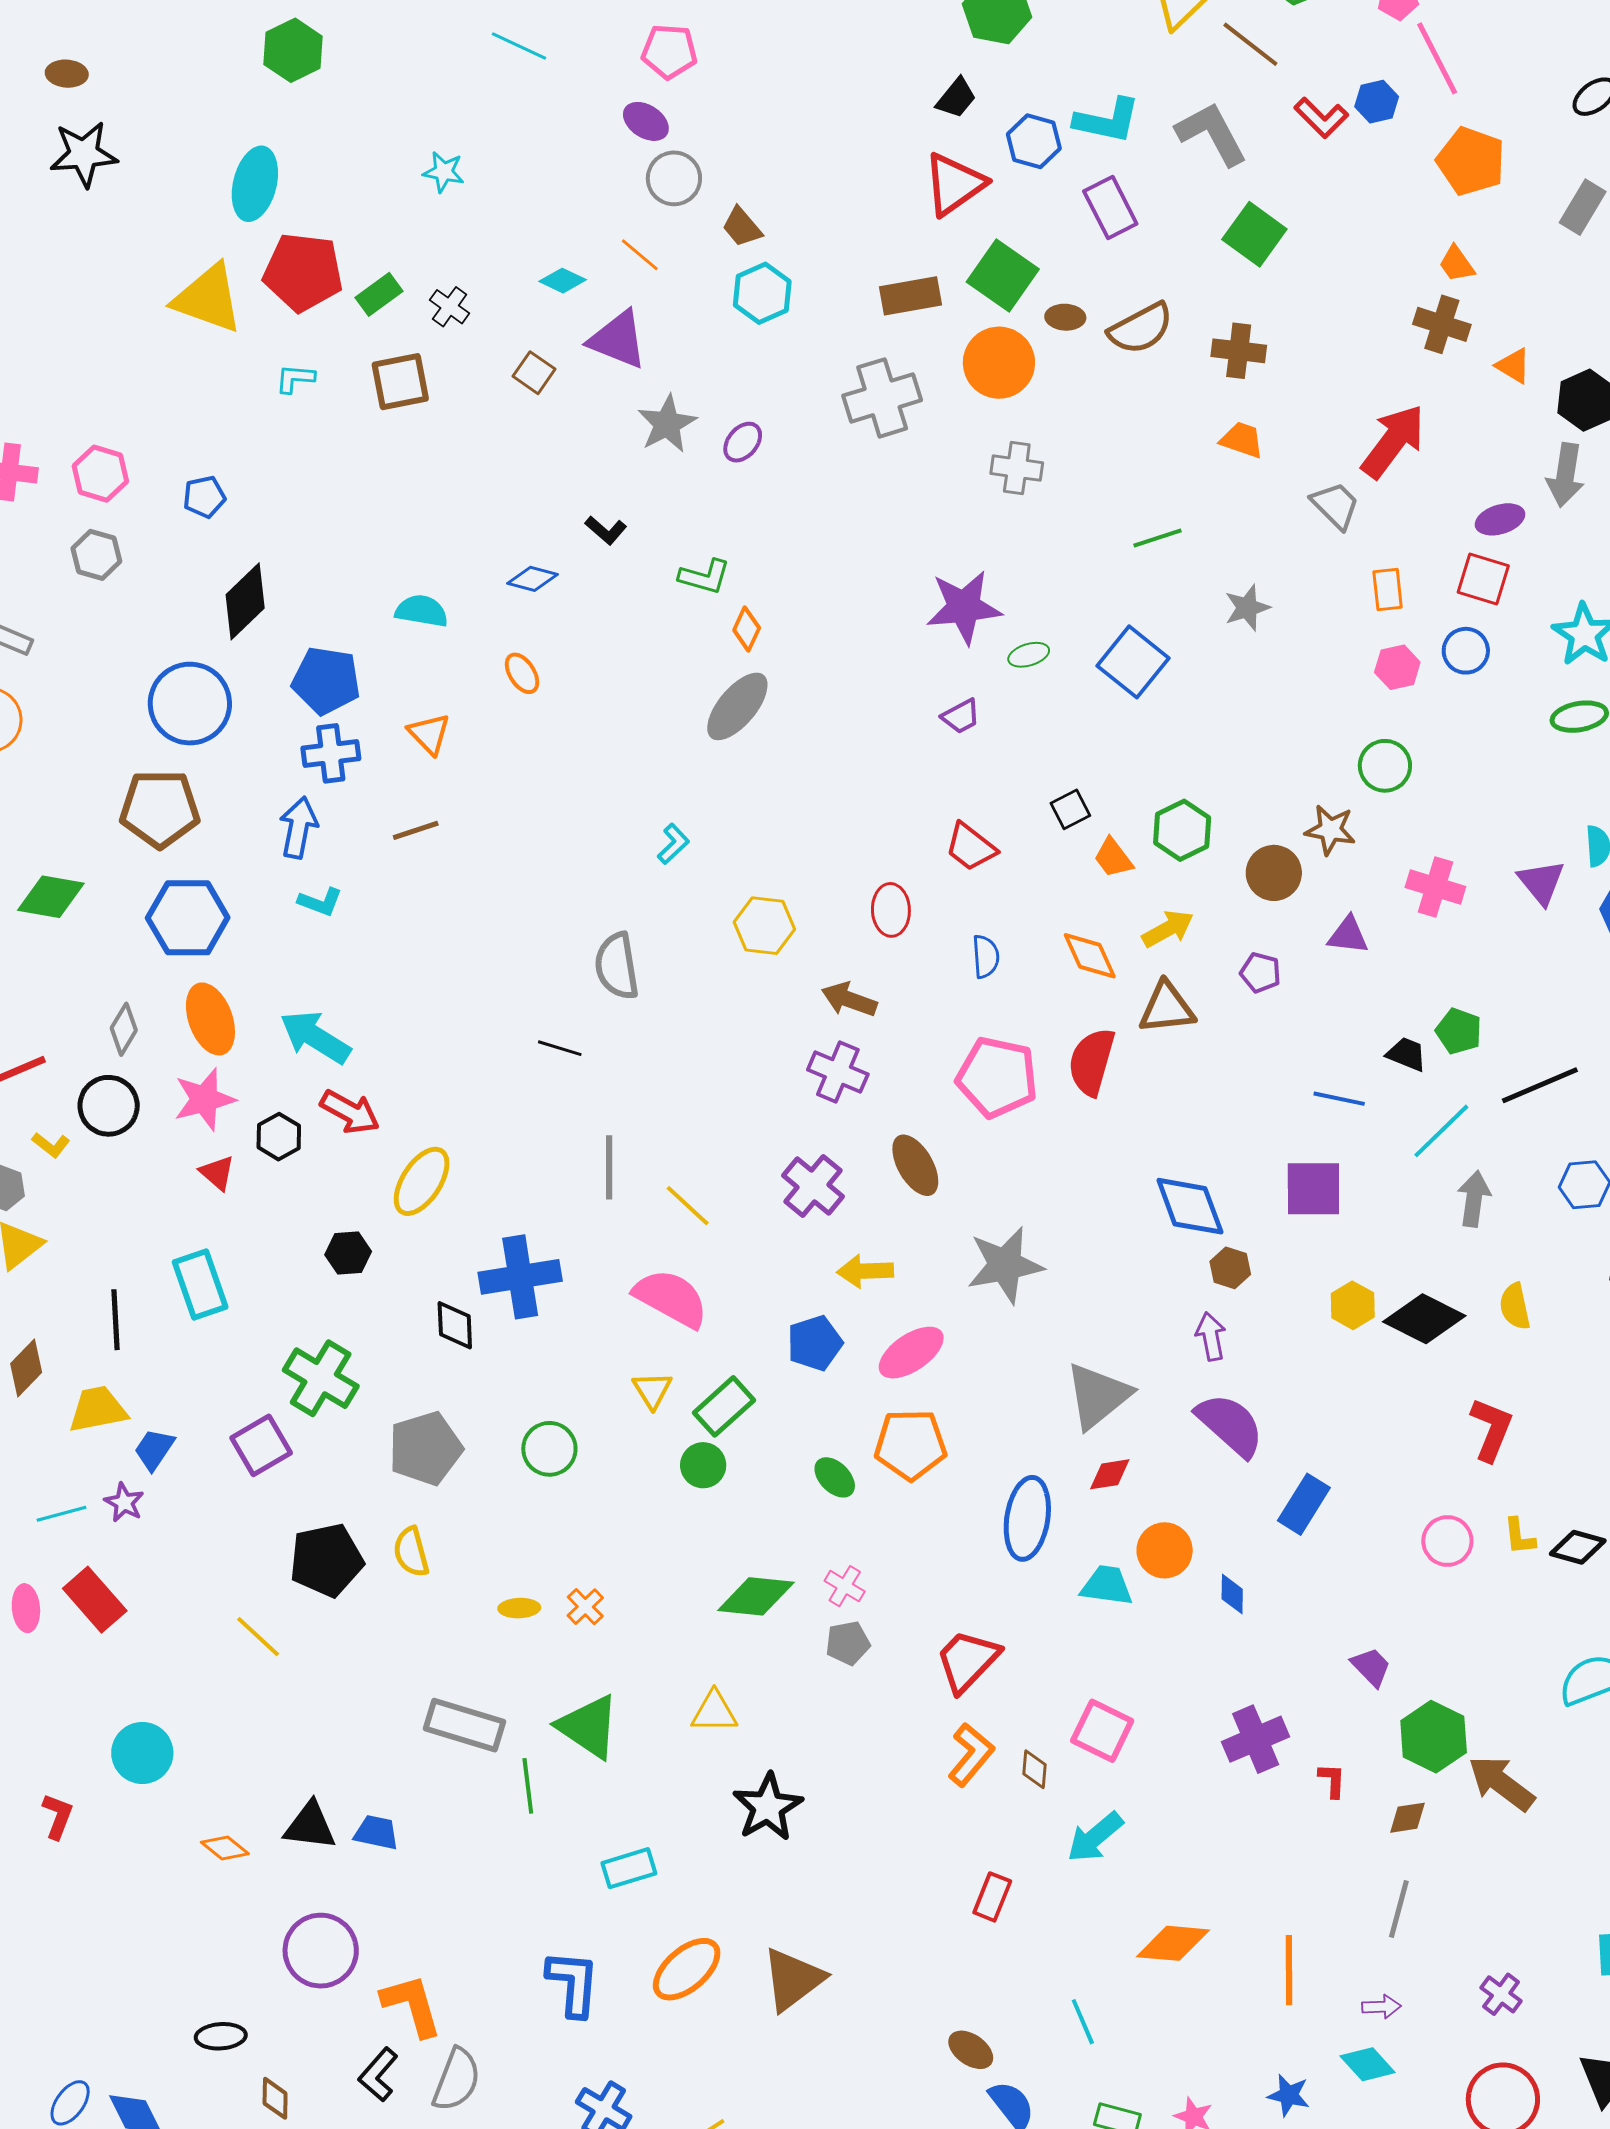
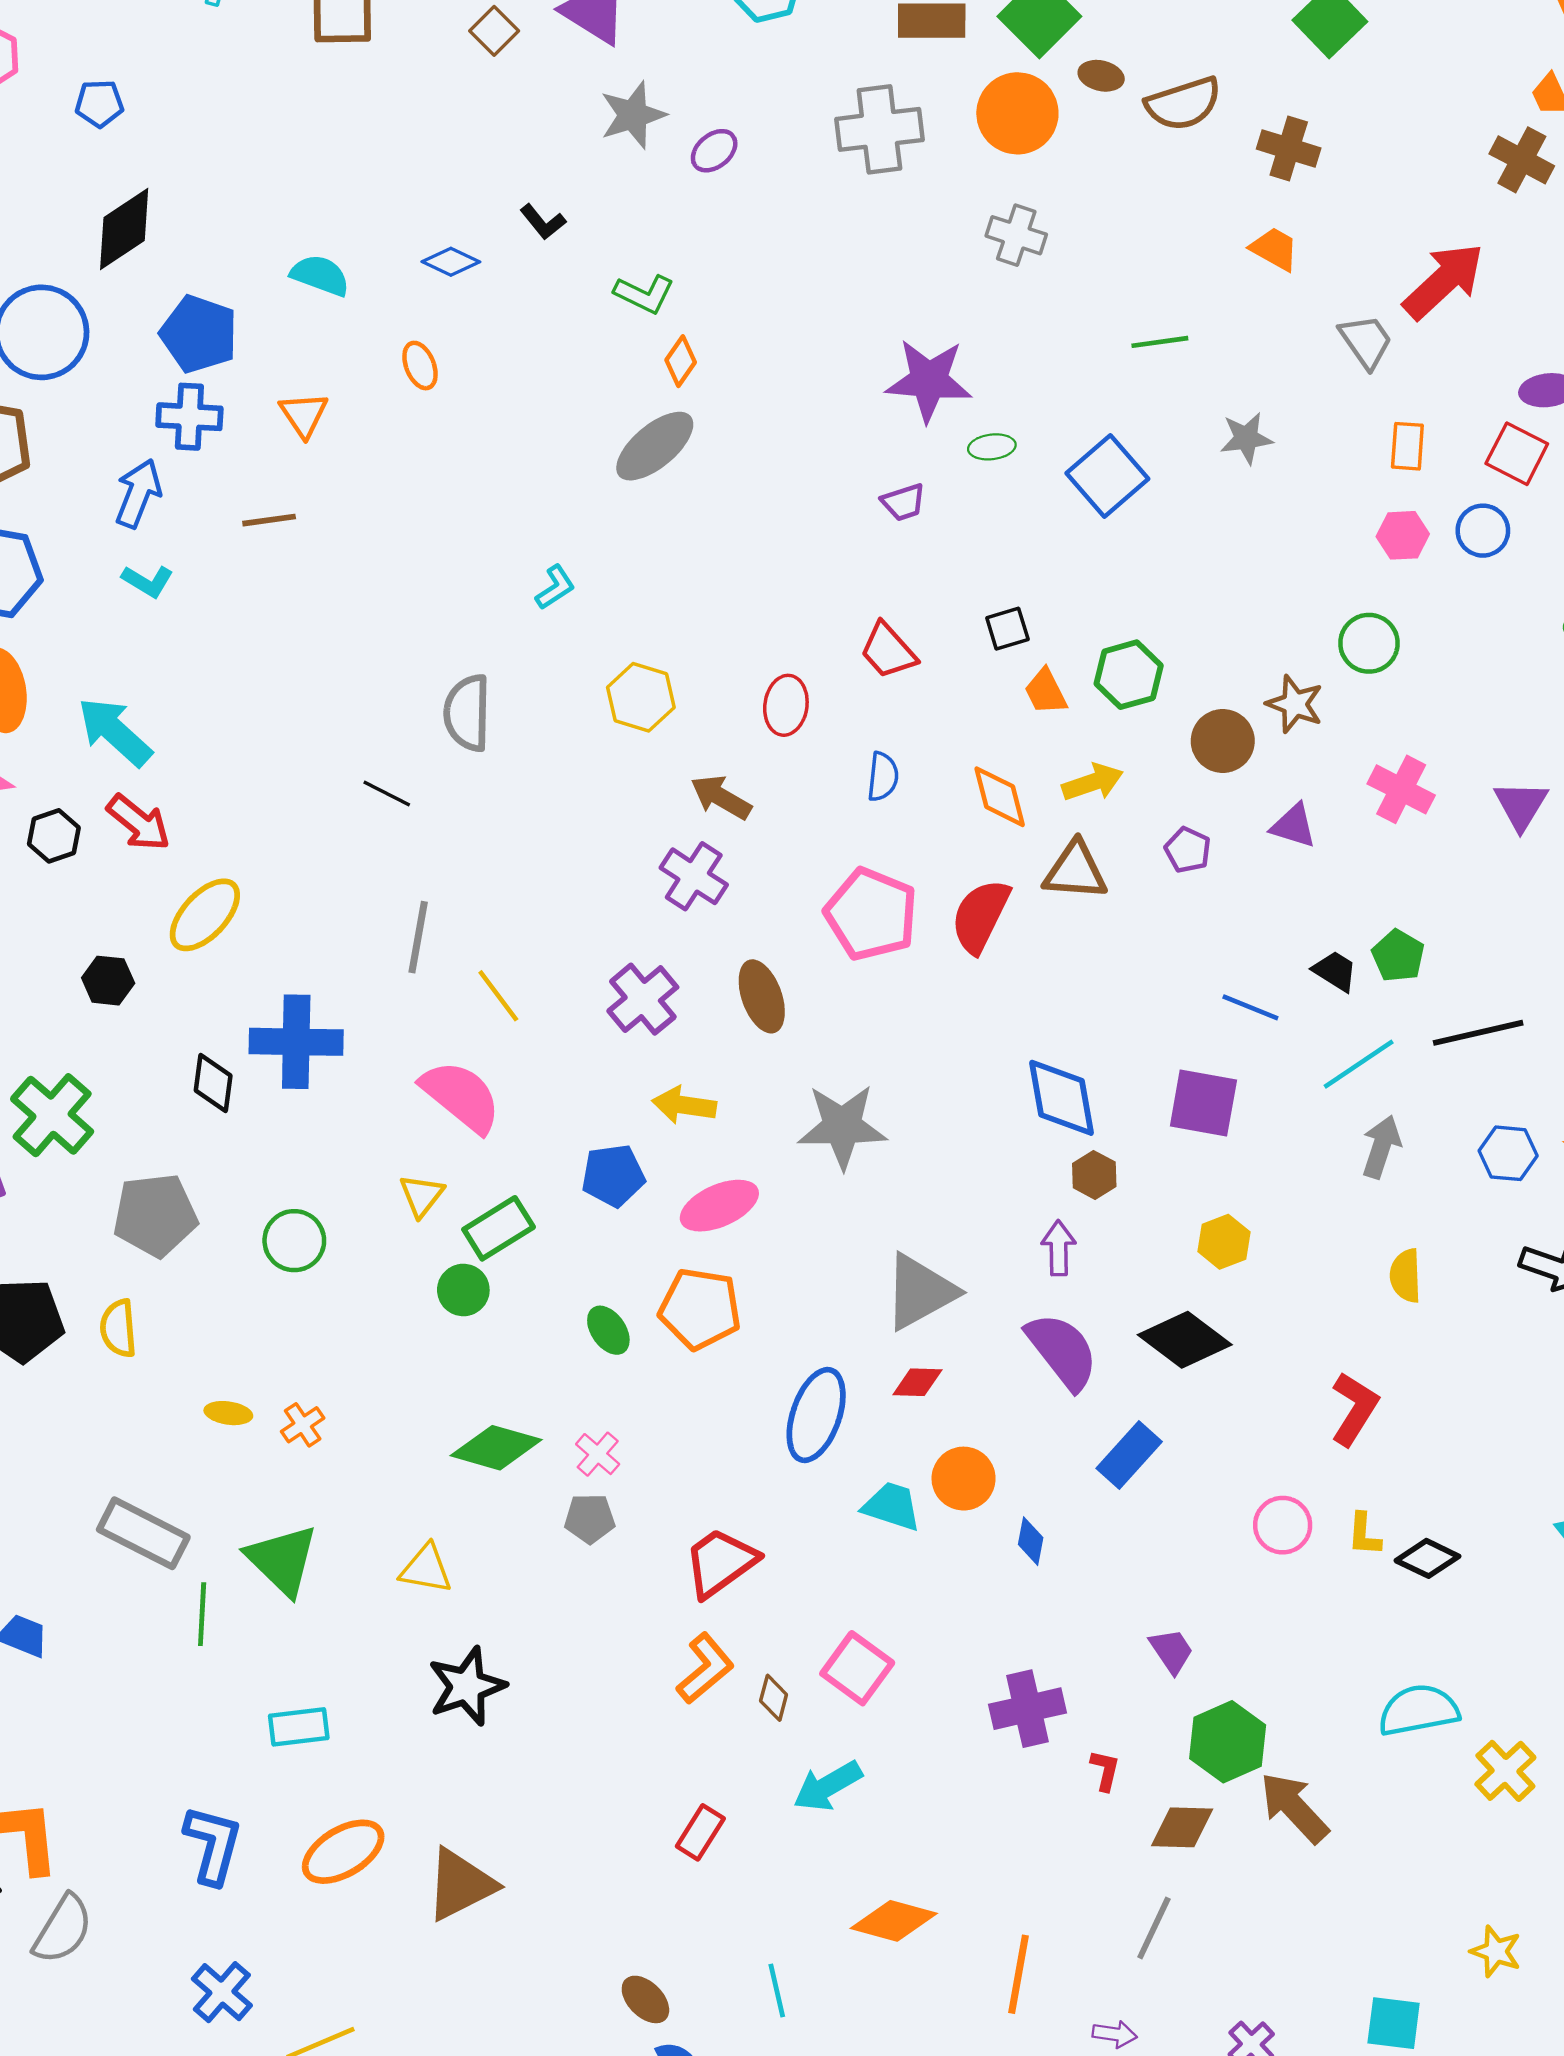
black diamond: (1424, 1319) -> (1185, 1340), moved
brown diamond: (1408, 1818) -> (1182, 1827), size x1.4

